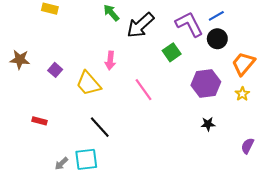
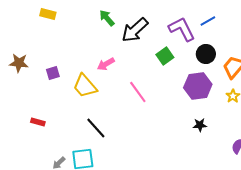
black circle: (217, 39) -> (206, 54), moved
pink arrow: (110, 61) -> (106, 64), turned 54
purple square: (55, 70) -> (53, 73), turned 32

